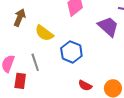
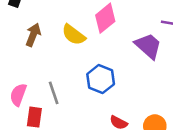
yellow semicircle: (44, 33) -> (74, 35), moved

